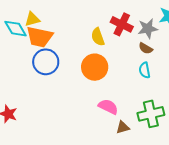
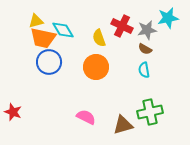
cyan diamond: (16, 29) -> (63, 30), moved
pink semicircle: (108, 107) -> (86, 117), moved
brown triangle: (123, 127) -> (123, 125), size x1.5

